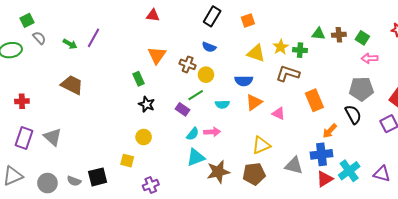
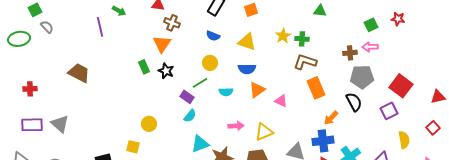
green triangle: (318, 34) -> (320, 11), moved
brown cross: (339, 35) -> (350, 53), moved
purple line: (93, 38) -> (100, 27), turned -42
green square: (362, 38) -> (371, 25), moved, turned 32
green arrow: (70, 44) -> (119, 11), moved
yellow triangle: (256, 53) -> (247, 42), moved
brown cross: (188, 64) -> (172, 23), moved
brown L-shape: (288, 74) -> (305, 62), moved
black star: (147, 104) -> (166, 71), moved
pink arrow: (212, 132) -> (236, 126), moved
cyan semicircle: (193, 134) -> (190, 116), moved
purple rectangle: (24, 138) -> (32, 125), turned 70

